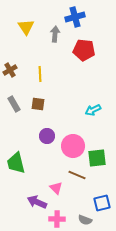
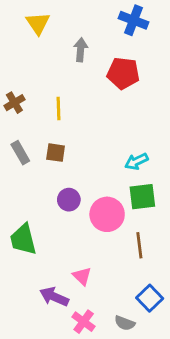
blue cross: (75, 17) -> (134, 20), moved, turned 36
yellow triangle: (26, 27) -> (38, 23), moved
green square: (97, 158) -> (142, 197), moved
brown line: (77, 175) -> (139, 245), moved, turned 60
blue square: (102, 203) -> (150, 298), turned -30
pink cross: (57, 219) -> (84, 322), turned 35

